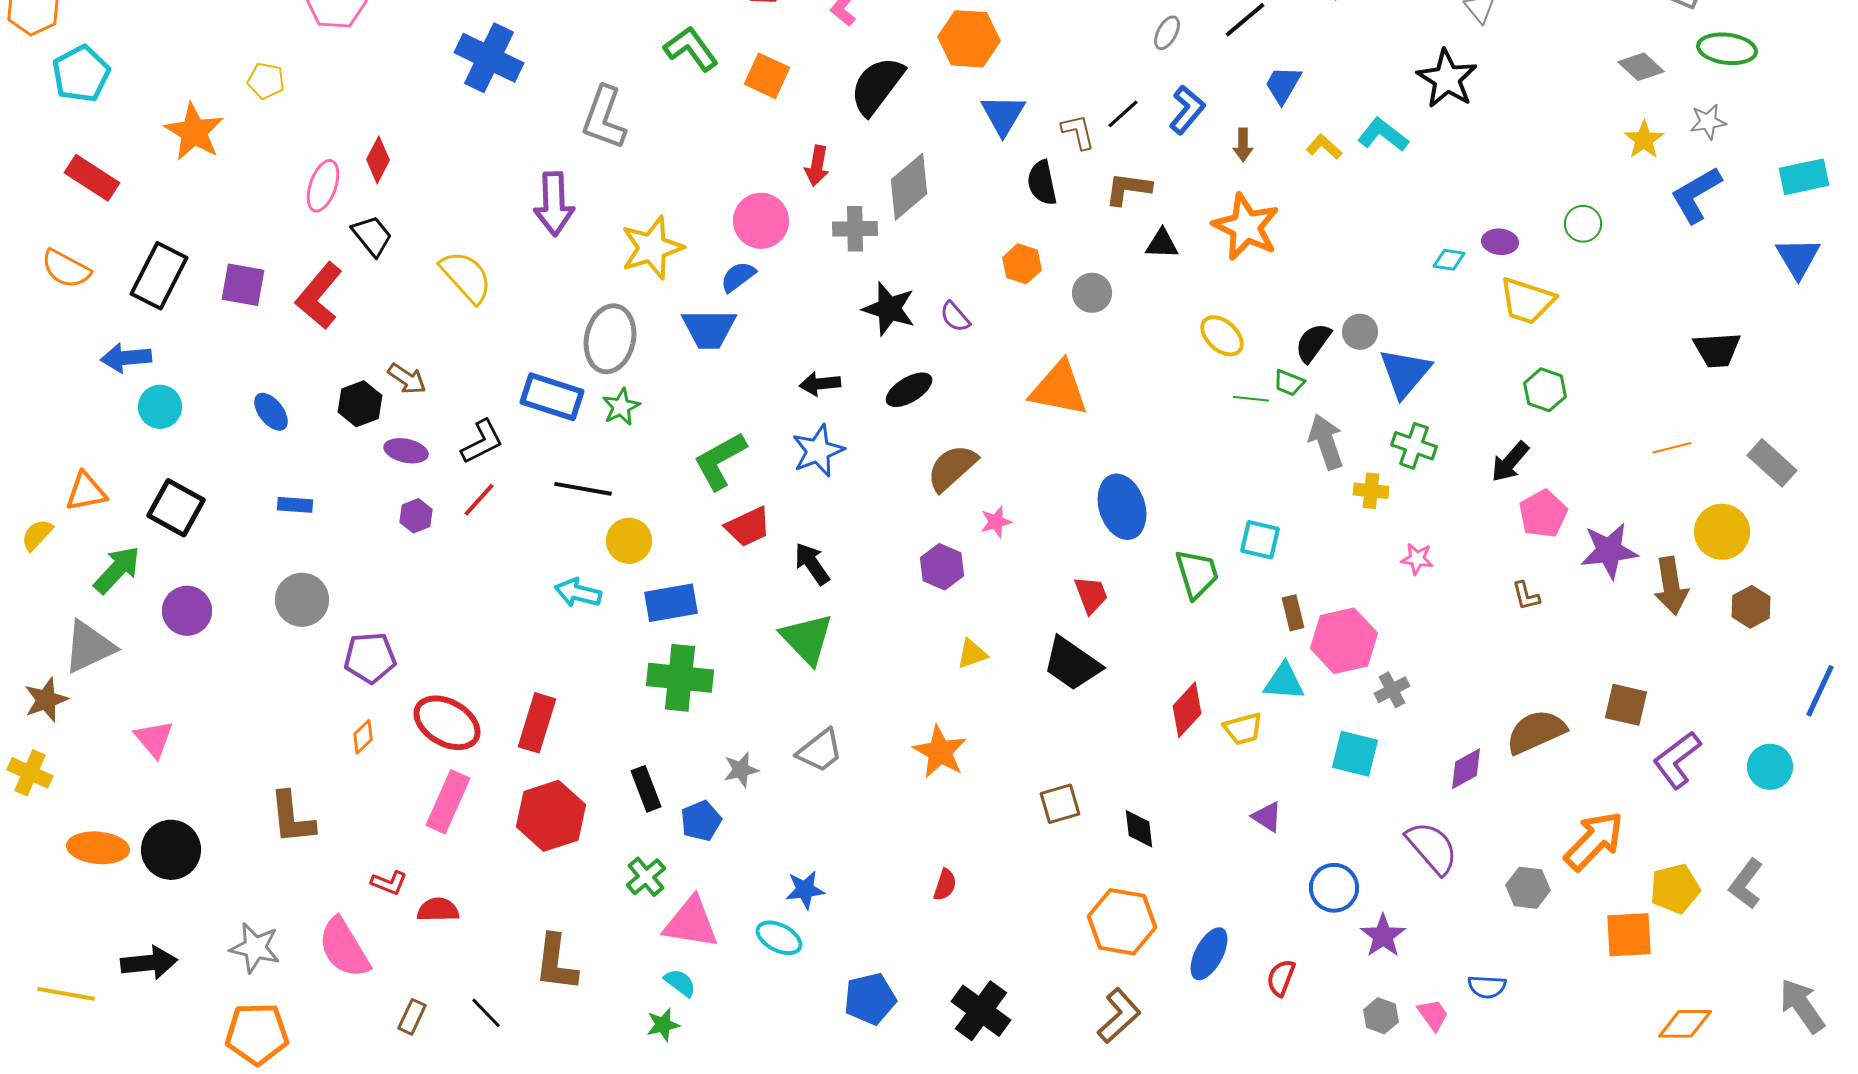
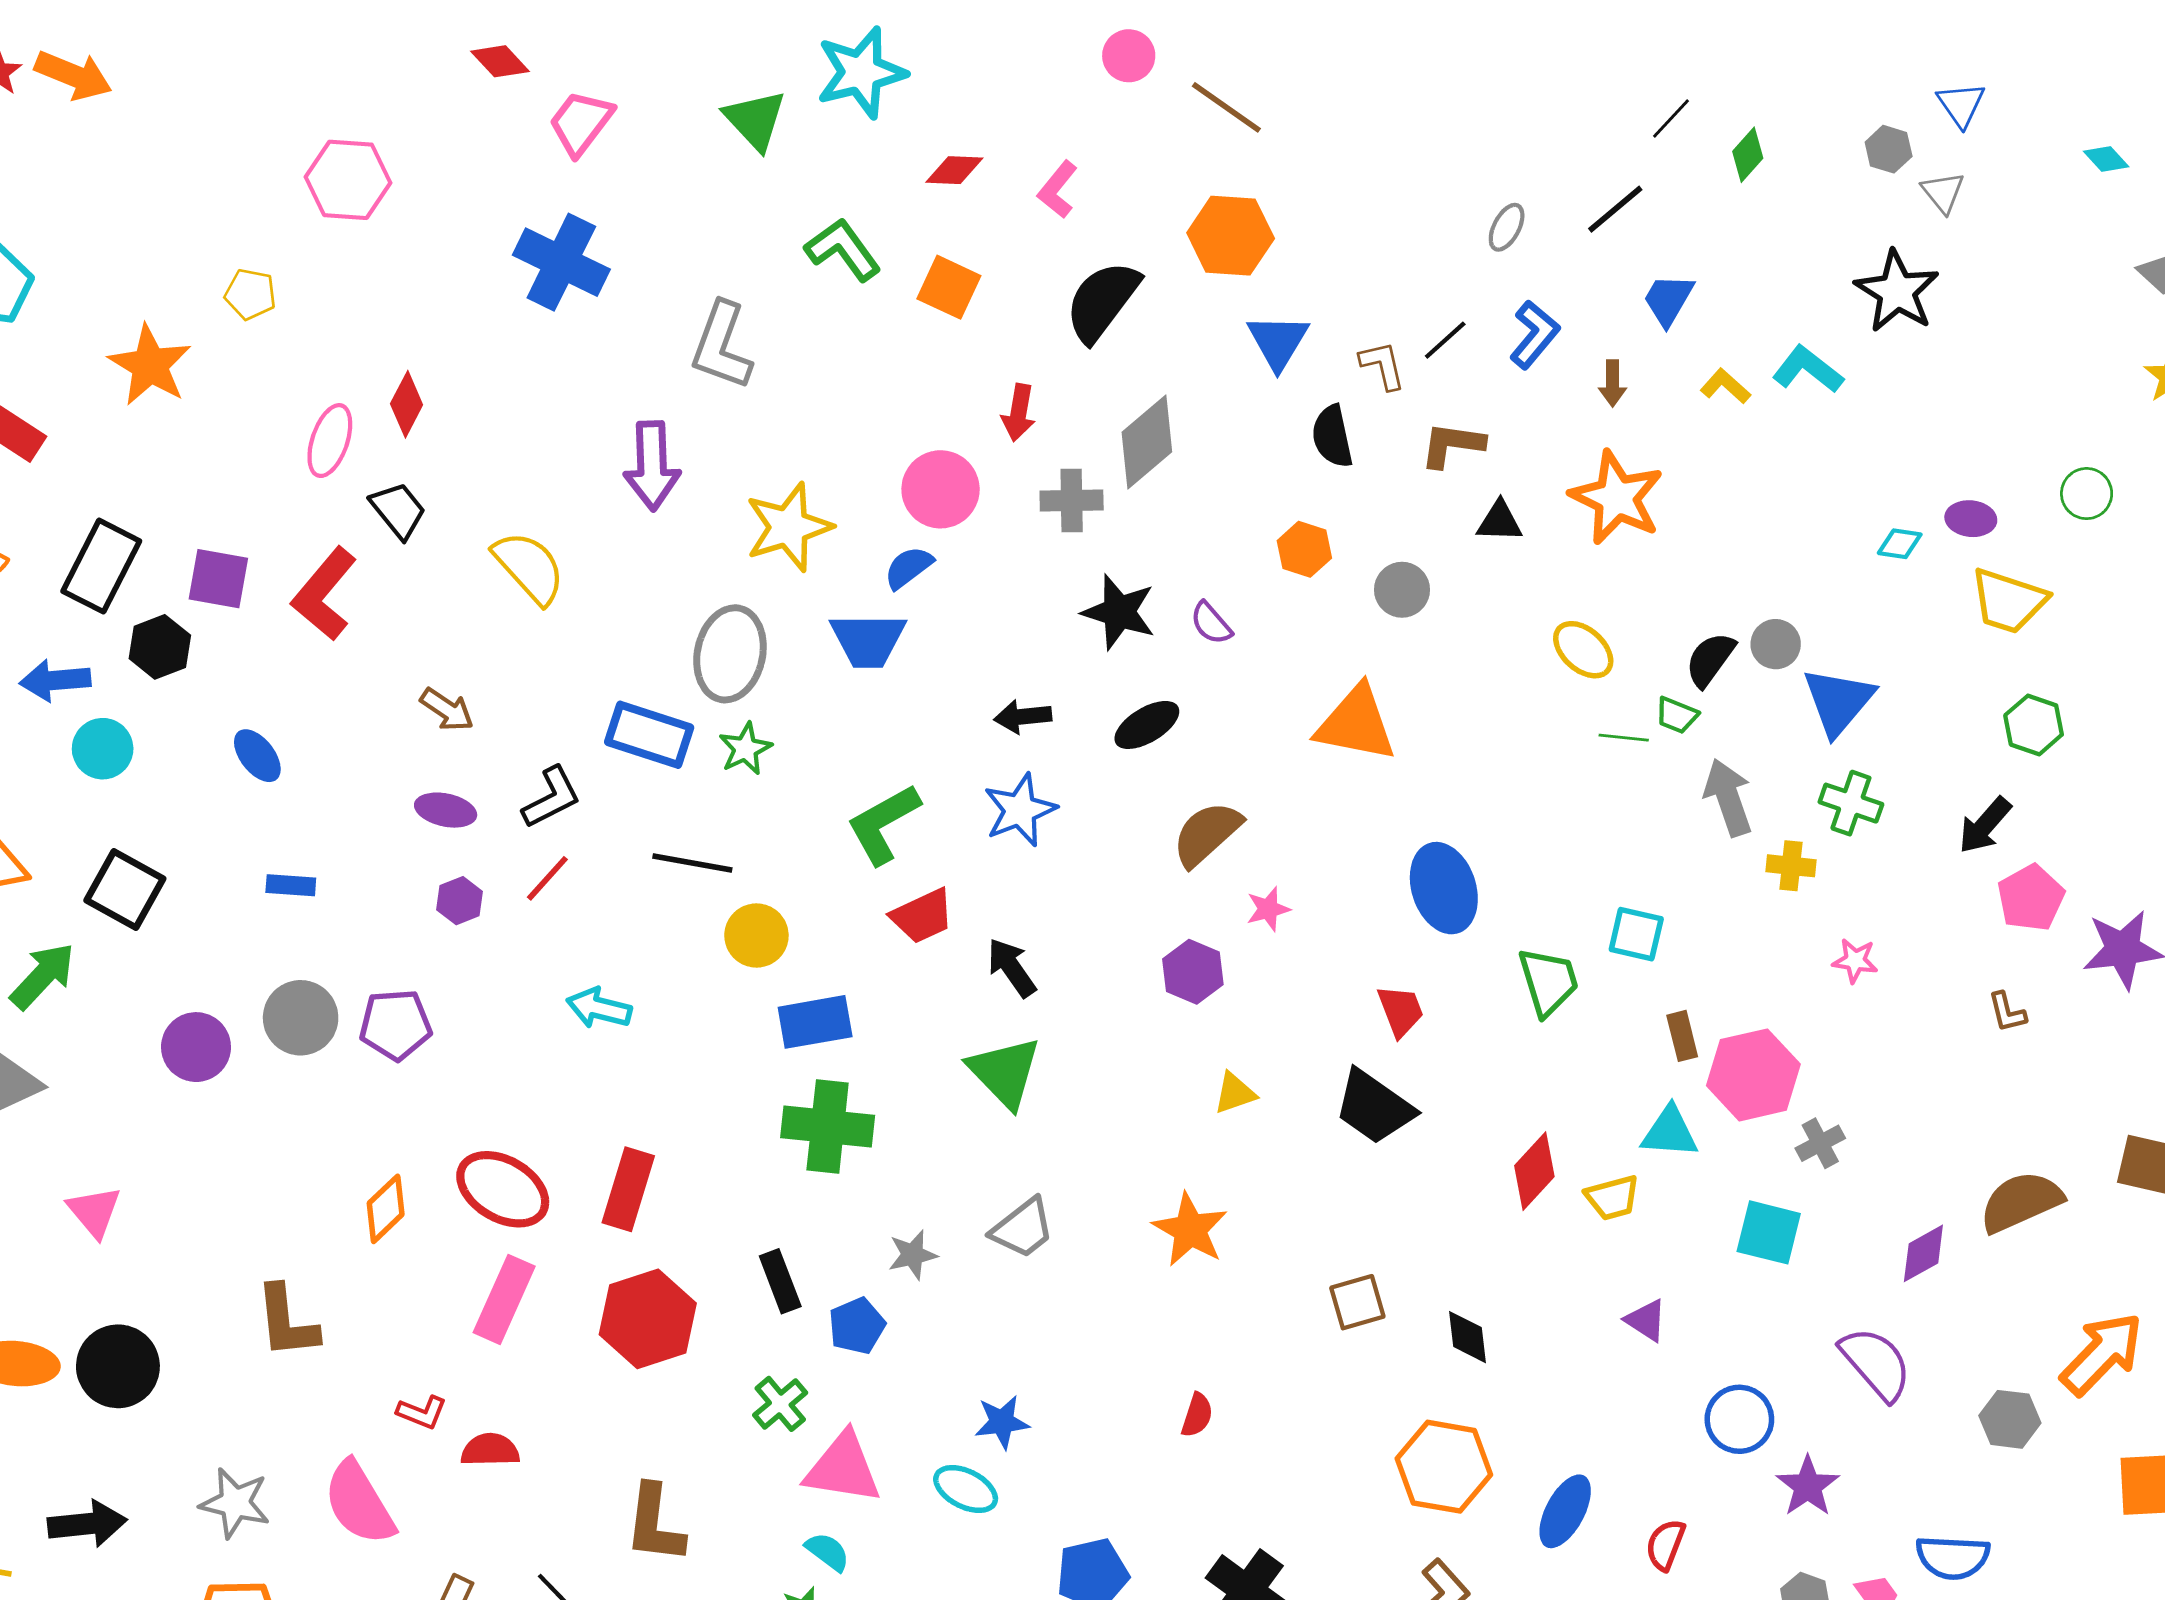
black hexagon: (360, 404) -> (160, 647), moved
cyan arrow: (578, 593) -> (599, 1008), moved
purple circle: (187, 611) -> (196, 1047), moved
purple pentagon: (370, 658) -> (395, 1025), moved
orange diamond: (363, 737) -> (386, 1209), size x1.4
blue semicircle: (1487, 987) -> (1953, 1557), size x1.4

